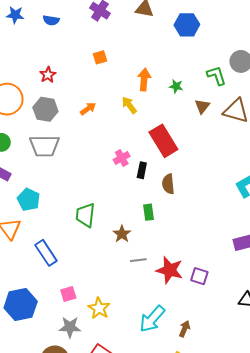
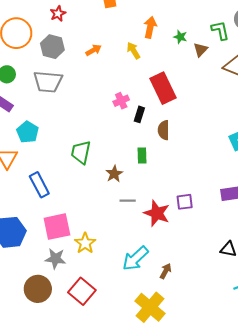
brown triangle: (202, 106) -> (200, 50), moved
purple square: (199, 276) -> (185, 202), moved, turned -30
pink square: (68, 294) -> (57, 227), size x1.8

